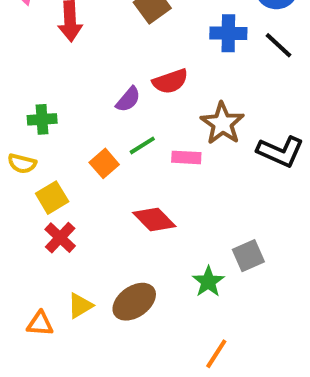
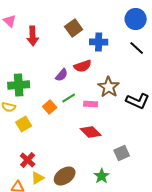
blue cross: (228, 33) -> (99, 42), moved
green cross: (42, 119) -> (19, 85), size x1.5
red diamond: (154, 220) -> (91, 132), moved
red cross: (60, 238) -> (28, 160), moved
green star: (208, 282) -> (102, 176), moved

